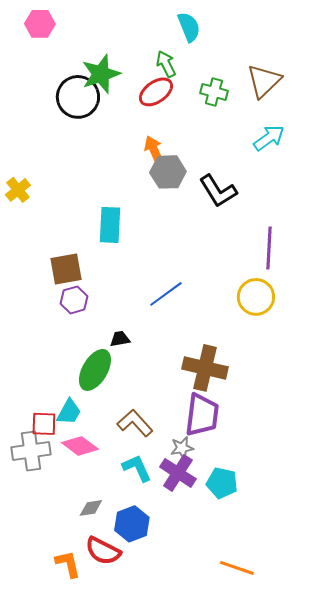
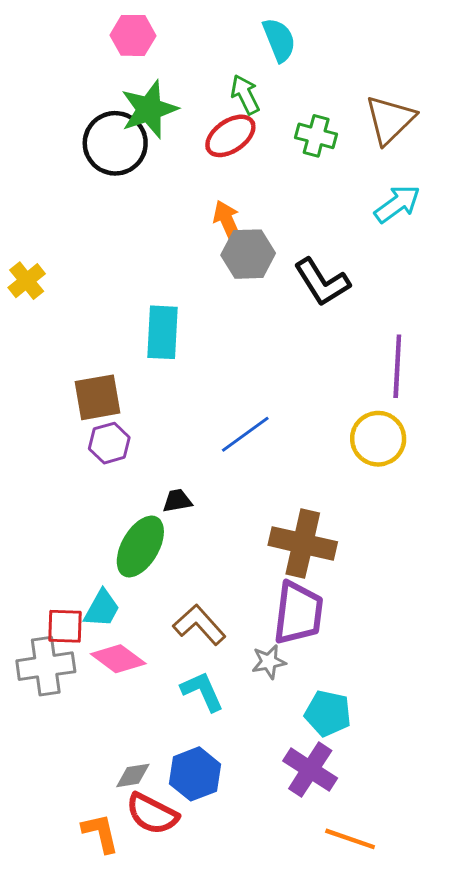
pink hexagon: (40, 24) -> (133, 35), moved
purple cross: (178, 473) -> (310, 770), moved
gray diamond: (91, 508) -> (133, 775), moved

